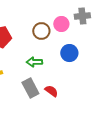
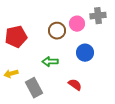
gray rectangle: (30, 88) -> (34, 88), moved
red semicircle: (51, 91) -> (75, 85), moved

